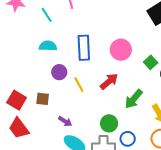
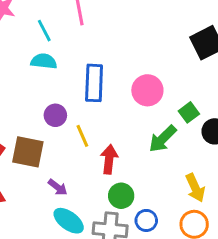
cyan semicircle: (48, 46) -> (44, 61), moved
red arrow: (109, 81) -> (109, 159), moved, turned -48
brown square: (43, 99) -> (28, 152), size x1.6
green arrow: (134, 99) -> (163, 139), moved

